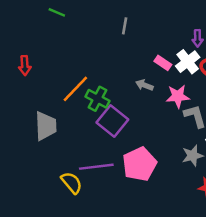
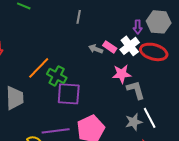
gray arrow: (144, 85) -> (96, 49), moved
purple square: (112, 121) -> (69, 94), turned -35

